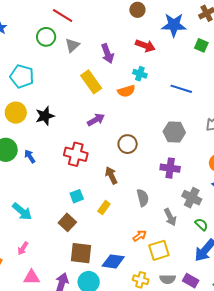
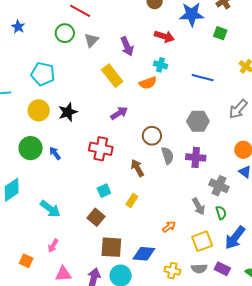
gray semicircle: (143, 198) -> (167, 156), moved
green semicircle: (201, 224) -> (221, 213), moved, turned 32
yellow square: (159, 250) -> (202, 241), moved

